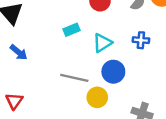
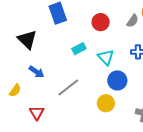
cyan triangle: (102, 43) -> (106, 57), turned -36
gray line: (74, 78) -> (68, 87), moved, turned -45

